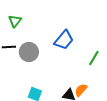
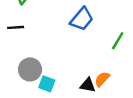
gray circle: (29, 52) -> (30, 69), moved

